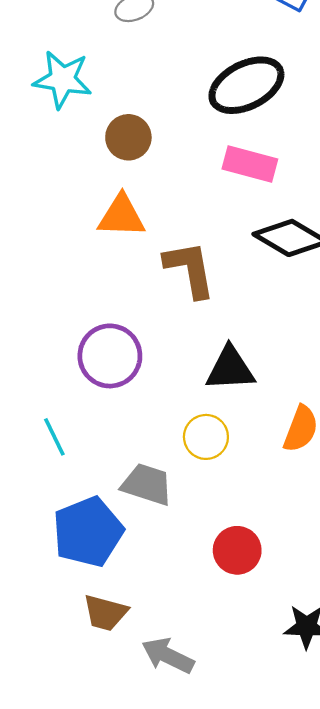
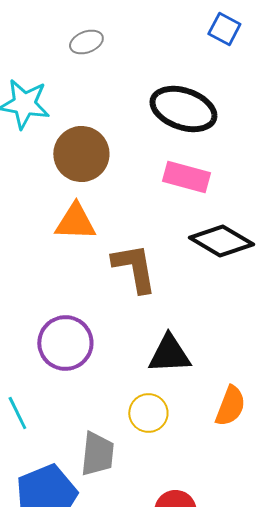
black ellipse: (246, 85) -> (183, 109), turned 46
brown circle: (128, 137) -> (81, 154), size x1.4
gray trapezoid: (147, 484) -> (97, 454), turned 78

